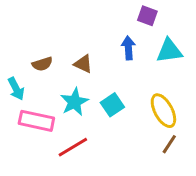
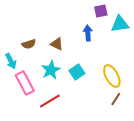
purple square: (147, 16) -> (101, 11), turned -32
cyan triangle: (169, 51) -> (120, 24), moved
pink rectangle: (36, 121) -> (25, 83), turned 50

